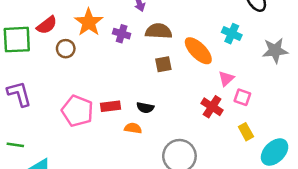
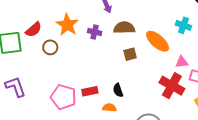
pink triangle: (226, 79) -> (182, 62), turned 40
red cross: (212, 107) -> (172, 86), size x1.4
black semicircle: (145, 108) -> (118, 90), turned 64

